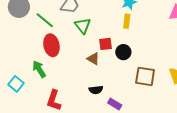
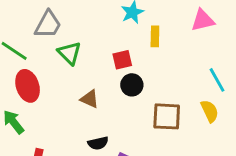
yellow rectangle: (127, 21) -> (155, 36), moved
red square: (105, 44) -> (122, 60), moved

